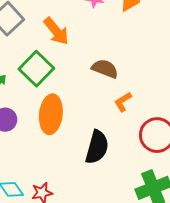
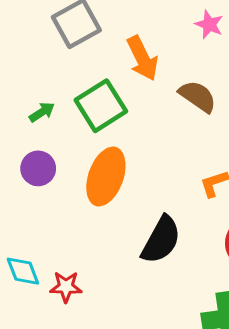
brown semicircle: (105, 69) -> (198, 96), moved

